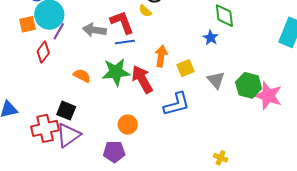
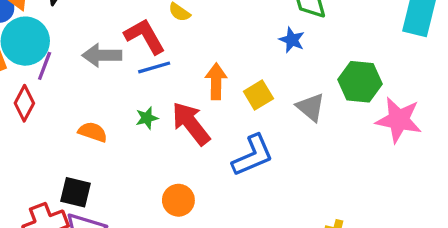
green star: (116, 72) -> (147, 118), size x0.5
green hexagon: (249, 85) -> (360, 82), moved

